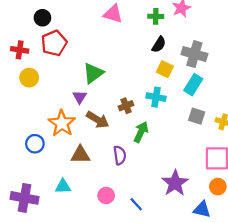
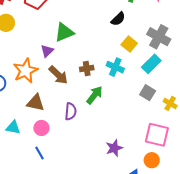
black semicircle: (159, 45) -> (118, 19), moved
purple star: (175, 183) -> (114, 148), size x0.7
pink circle: (106, 195) -> (41, 128), moved
blue line: (136, 204) -> (39, 153), moved

